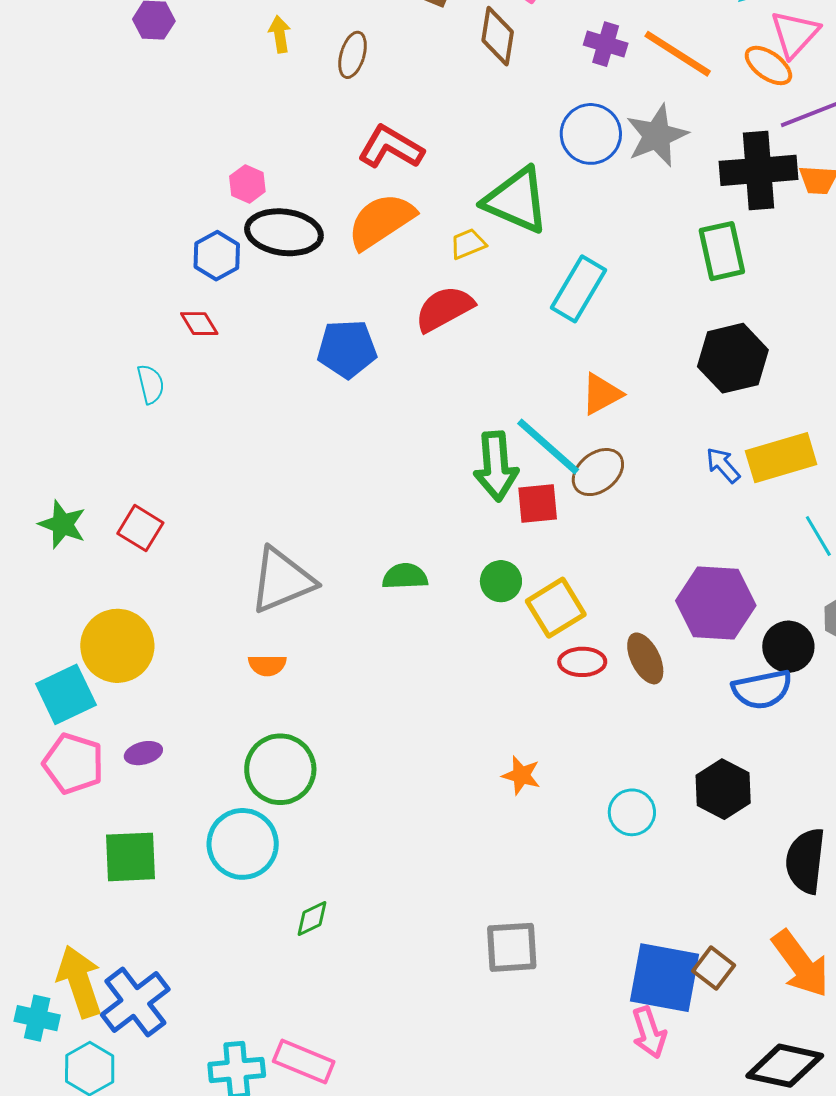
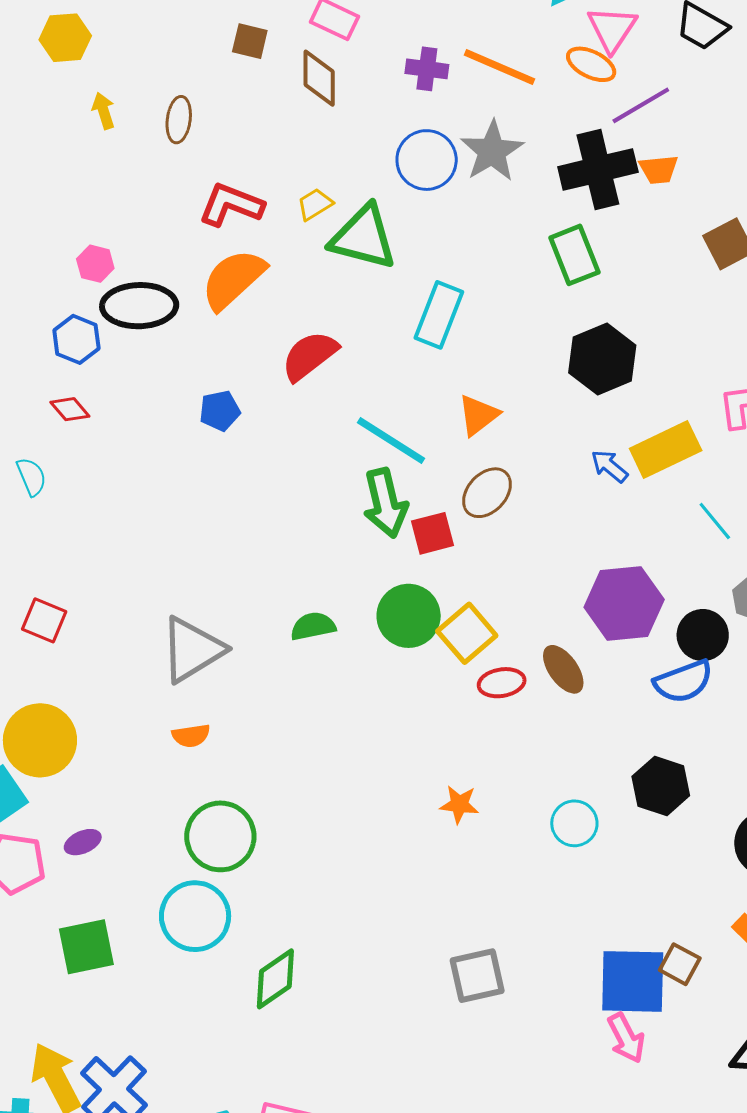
yellow trapezoid: (468, 244) -> (315, 204), moved
blue pentagon: (347, 349) -> (220, 411), size x0.7
cyan line: (548, 447) -> (391, 440), moved
green circle: (501, 581) -> (409, 616), size x1.5
green diamond: (312, 919) -> (275, 979), size x1.6

